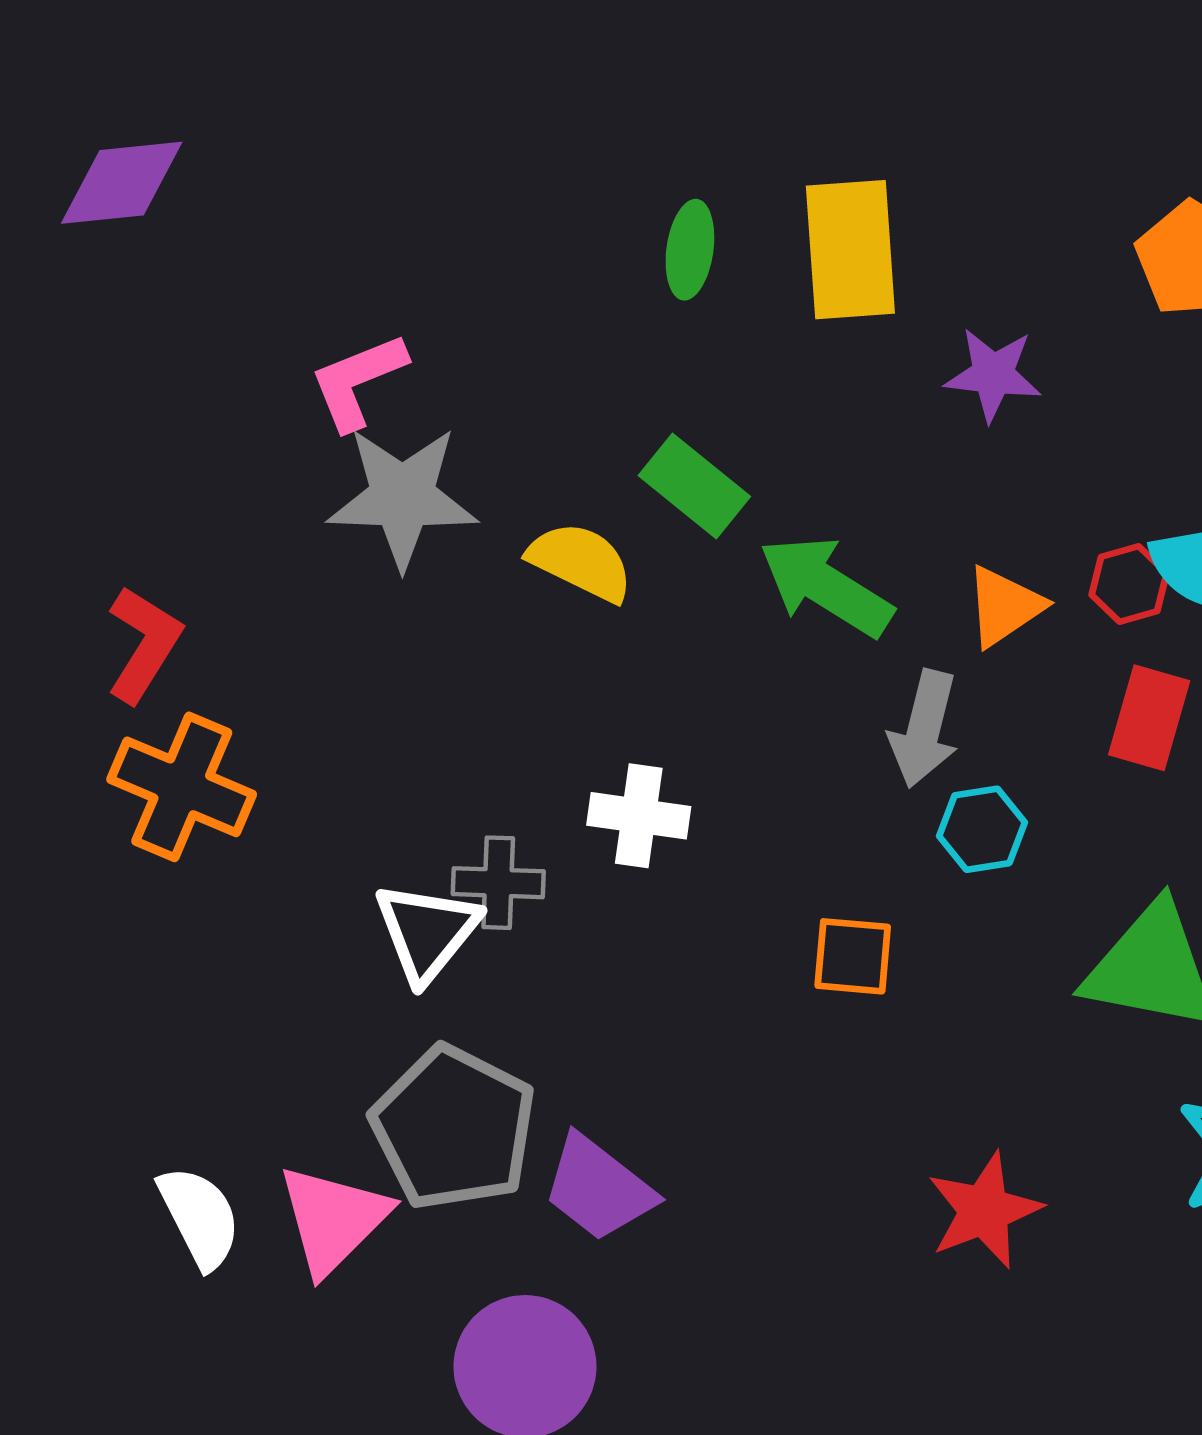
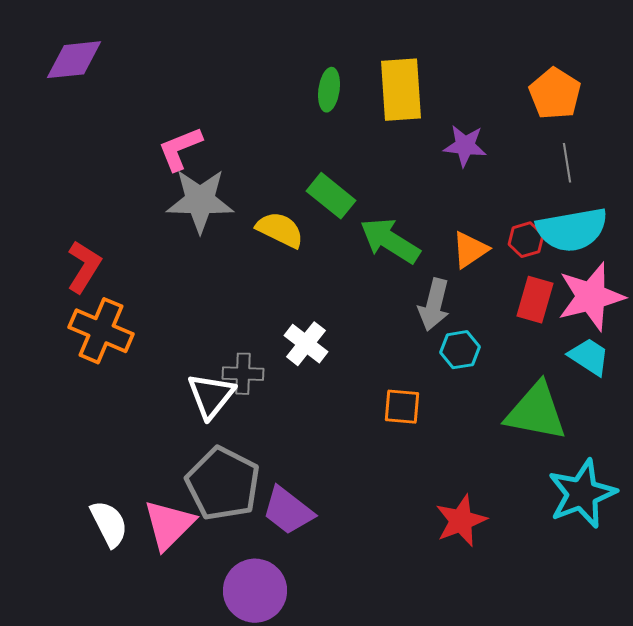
white cross: (639, 816) -> (306, 344), turned 30

